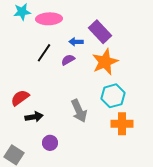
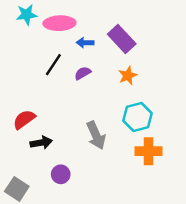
blue arrow: (76, 42) -> (85, 43), moved
orange star: (105, 62) -> (128, 76), size x0.6

